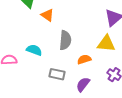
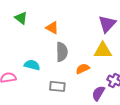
orange triangle: (47, 15) -> (52, 28), moved
purple semicircle: (83, 84) -> (98, 93), moved

